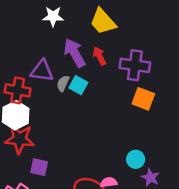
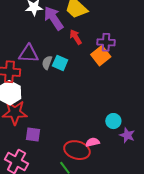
purple arrow: (75, 53) -> (54, 18), moved
purple cross: (135, 65) -> (106, 42), size x0.7
orange square: (143, 99) -> (101, 56), moved, turned 36

